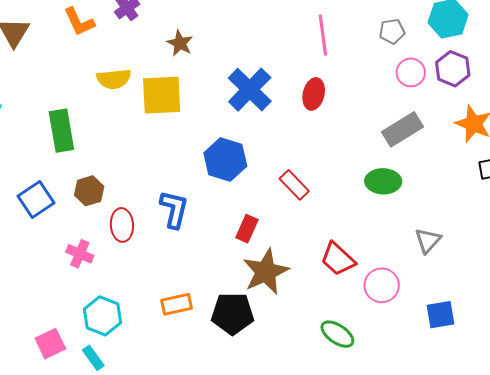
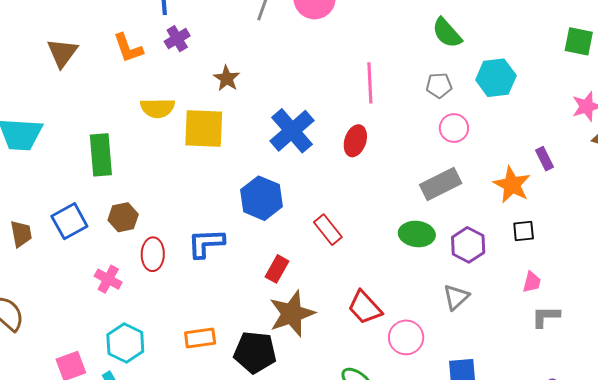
purple hexagon: (453, 69) -> (468, 245), moved
blue L-shape: (174, 209) -> (206, 243), turned -111

